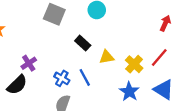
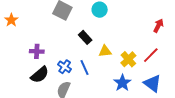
purple cross: (29, 63) -> (37, 51), turned 32
black semicircle: (17, 85) -> (40, 75), moved

